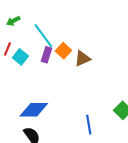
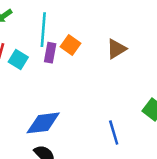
cyan line: (43, 36) -> (43, 30), turned 48
brown triangle: (82, 59) -> (116, 49), moved

